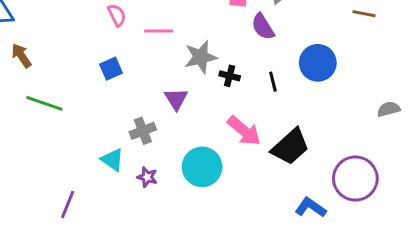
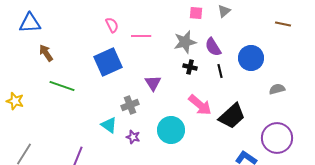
purple semicircle: (263, 27) -> (213, 47), moved
gray star: (201, 57) -> (185, 42), moved
blue square: (111, 69) -> (108, 62), size x1.8
gray semicircle: (389, 109) -> (277, 89), moved

